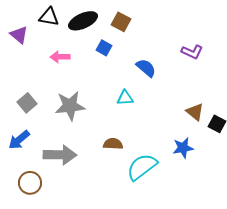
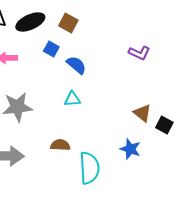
blue semicircle: (146, 68) -> (76, 65), moved
blue star: (183, 148) -> (130, 149), turned 30
cyan semicircle: (142, 167) -> (89, 168), turned 124

